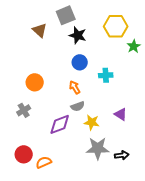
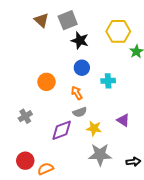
brown triangle: (40, 30) -> (41, 20), moved
orange circle: (35, 82) -> (46, 82), moved
black arrow: (122, 155) -> (133, 162), moved

